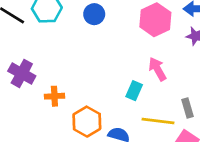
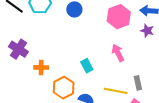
cyan rectangle: (134, 91) -> (87, 66), moved, turned -56

